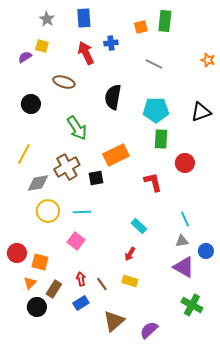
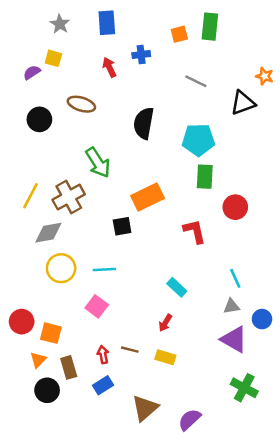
red arrow: (86, 53) -> (109, 67), size x0.7
black circle: (31, 104) -> (39, 119), moved
black triangle: (201, 112) -> (243, 103), moved
brown cross: (67, 167) -> (69, 197), moved
brown line: (102, 284) -> (130, 350), moved, turned -40
brown rectangle: (54, 289) -> (69, 367), turned -48

